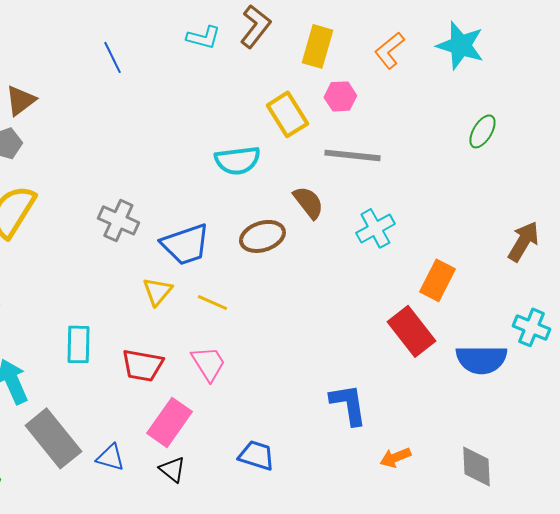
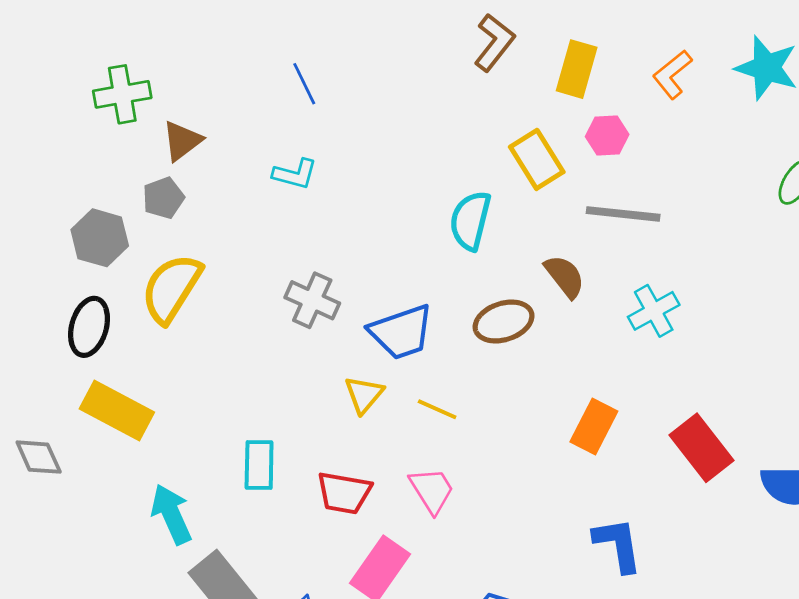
cyan L-shape: (203, 37) -> (295, 174), moved
cyan semicircle: (237, 160) -> (470, 221), turned 111
orange rectangle: (437, 280) -> (594, 426), moved

